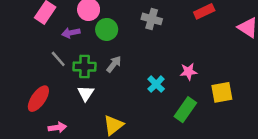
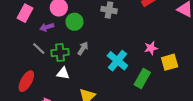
pink star: (189, 72) -> (151, 48), moved
cyan cross: (156, 84) -> (117, 61), size x1.5
white triangle: (86, 93) -> (63, 73), turned -48

